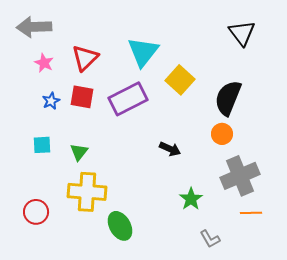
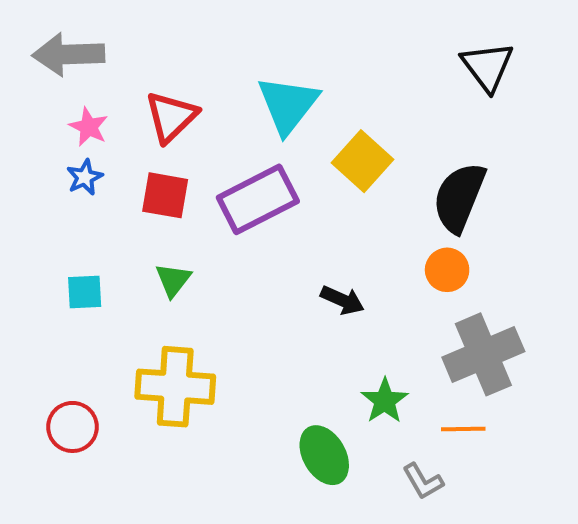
blue star: (51, 101) -> (85, 177), moved
green triangle: (79, 152) -> (173, 280), moved
orange line: (251, 213) -> (463, 429), moved
green ellipse: (120, 226) -> (324, 455), moved

